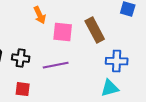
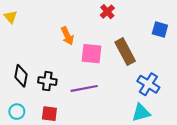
blue cross: (117, 61) -> (148, 84), turned 30

